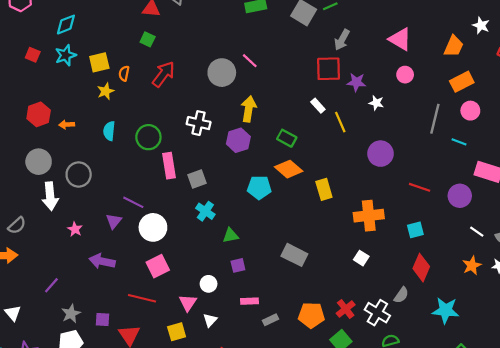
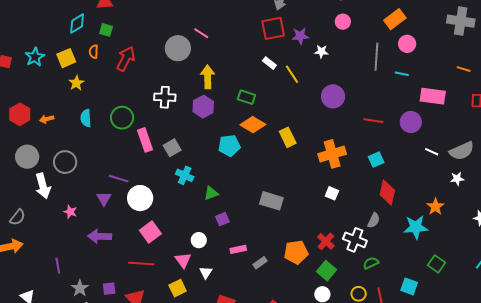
cyan diamond: (66, 25) -> (77, 23), moved
orange semicircle: (124, 73) -> (94, 52), moved
orange star: (472, 266) -> (435, 207), moved
purple line: (51, 285) -> (58, 266), turned -42

